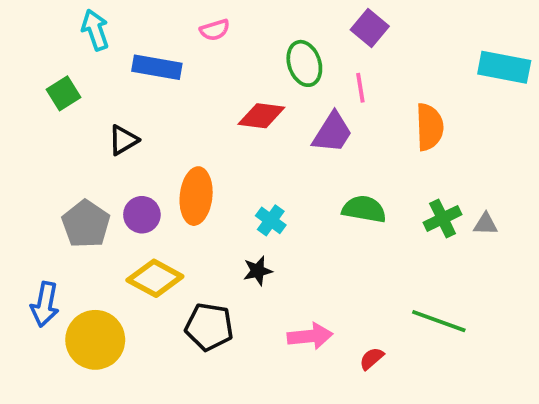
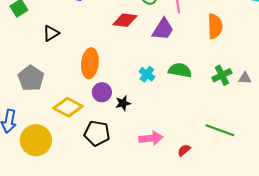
purple circle: (142, 215) -> (102, 92), moved
cyan cross: (271, 220) -> (147, 74), moved

